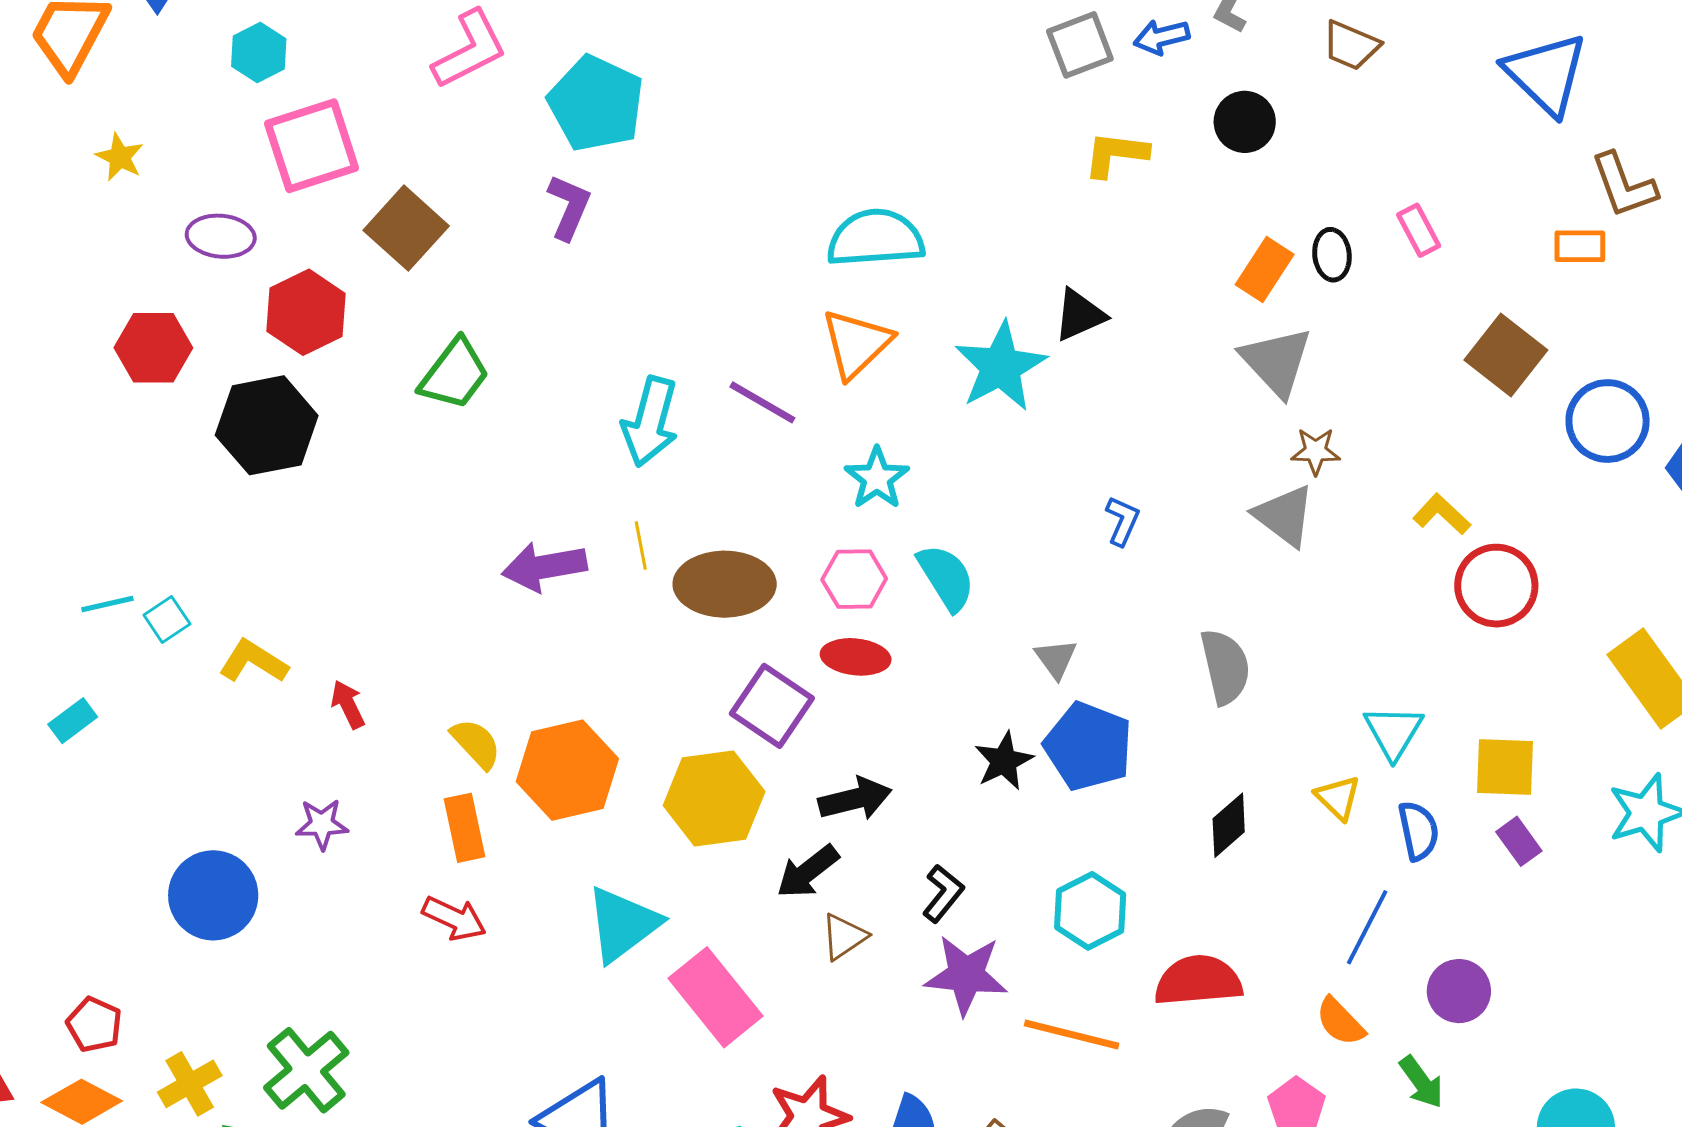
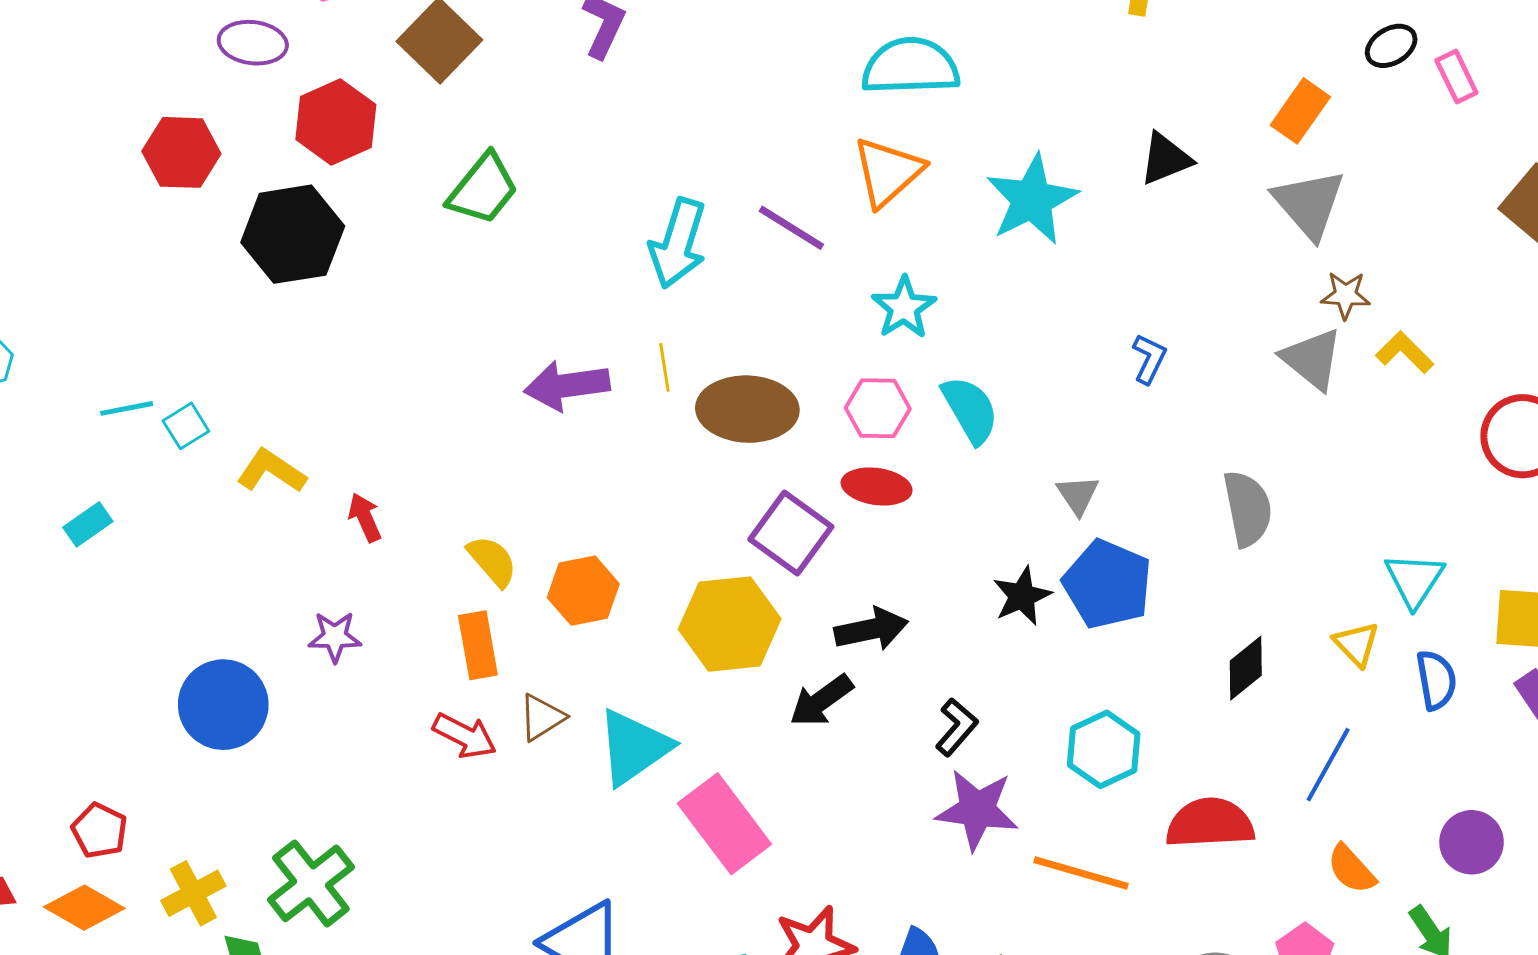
black ellipse: (1332, 255) -> (1391, 46), moved, turned 63
black triangle: (1080, 315) -> (1166, 159), moved
yellow L-shape: (1442, 514) -> (1405, 352), moved
orange hexagon: (567, 770) -> (583, 591), size x0.7
blue line: (1367, 927) -> (1328, 765), moved
brown triangle: (844, 937) -> (542, 717), moved

